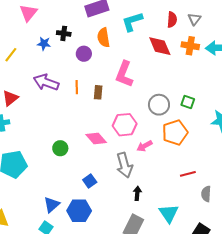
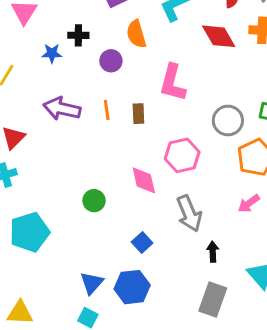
pink diamond: (96, 139) -> (144, 180), turned 35
pink arrow: (145, 146) -> (249, 204), moved

